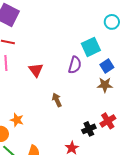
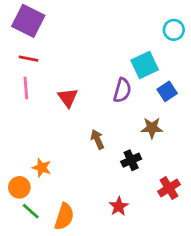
brown star: (105, 85) -> (152, 128), moved
red cross: (108, 121) -> (169, 188), moved
black cross: (89, 129) -> (131, 160), moved

